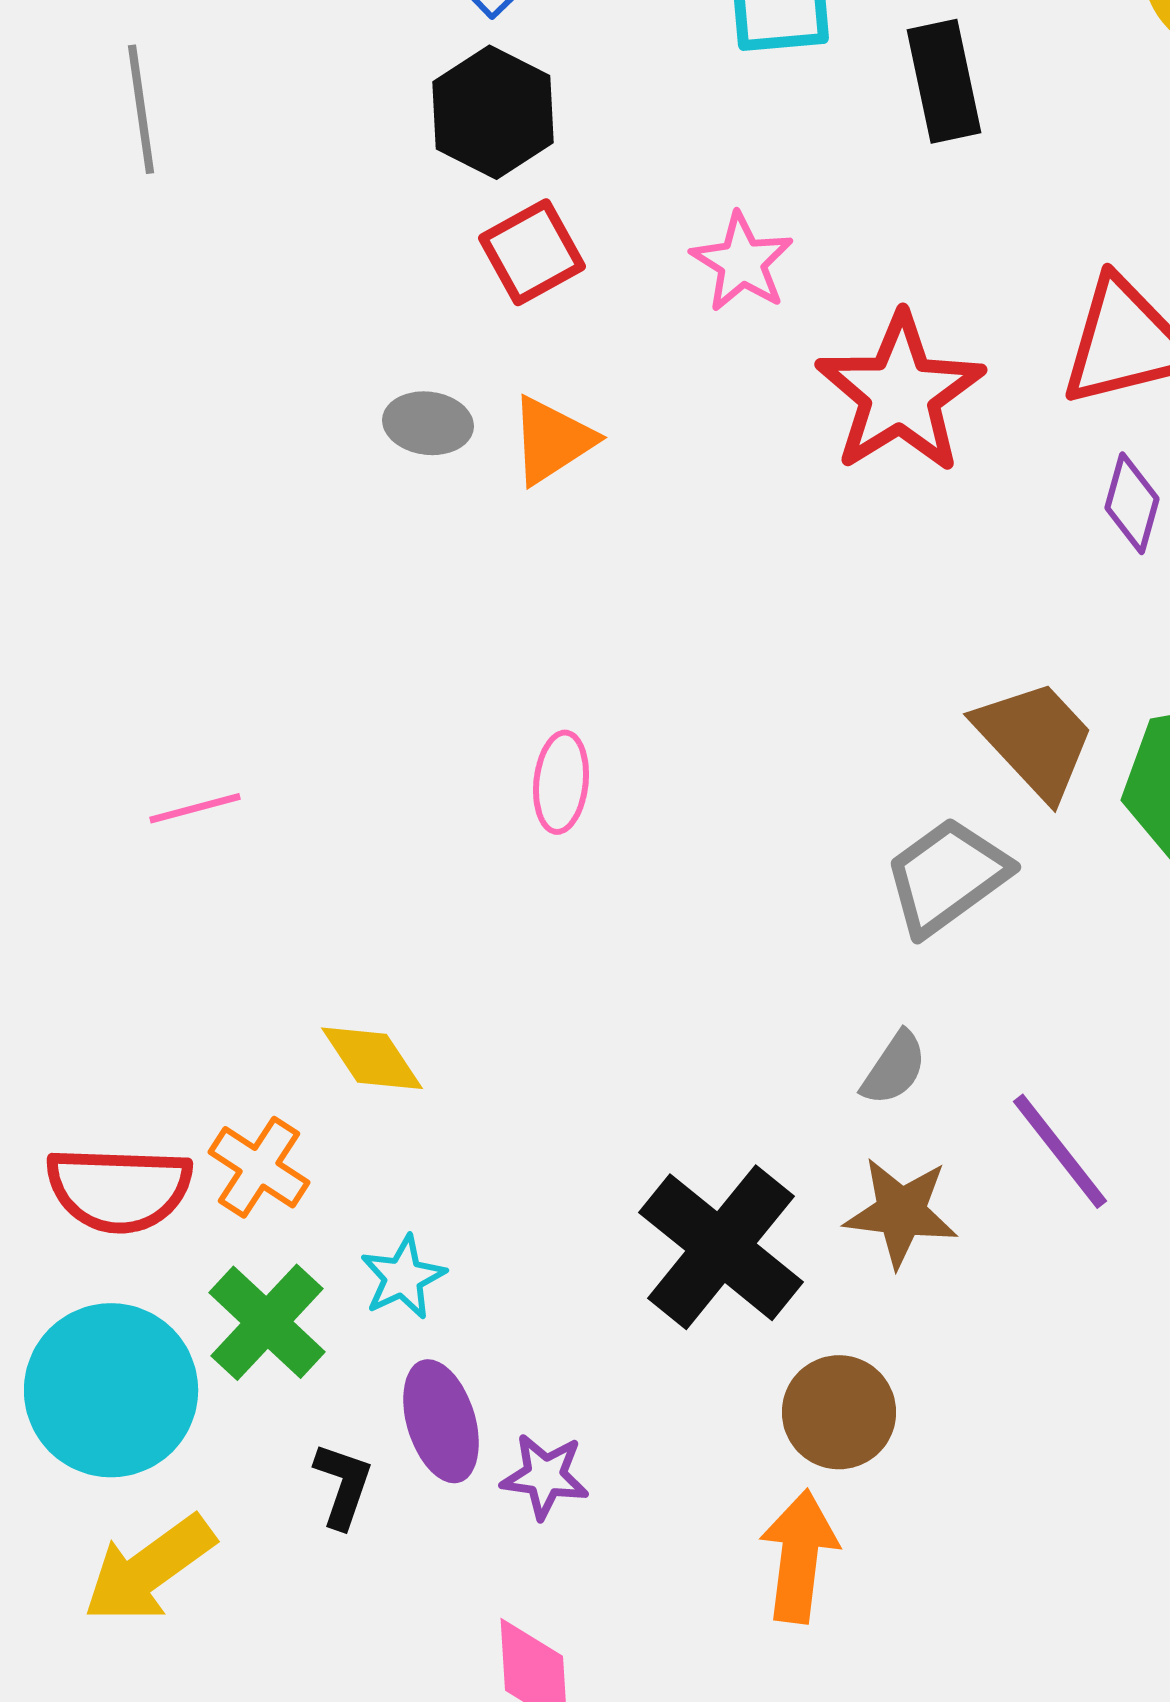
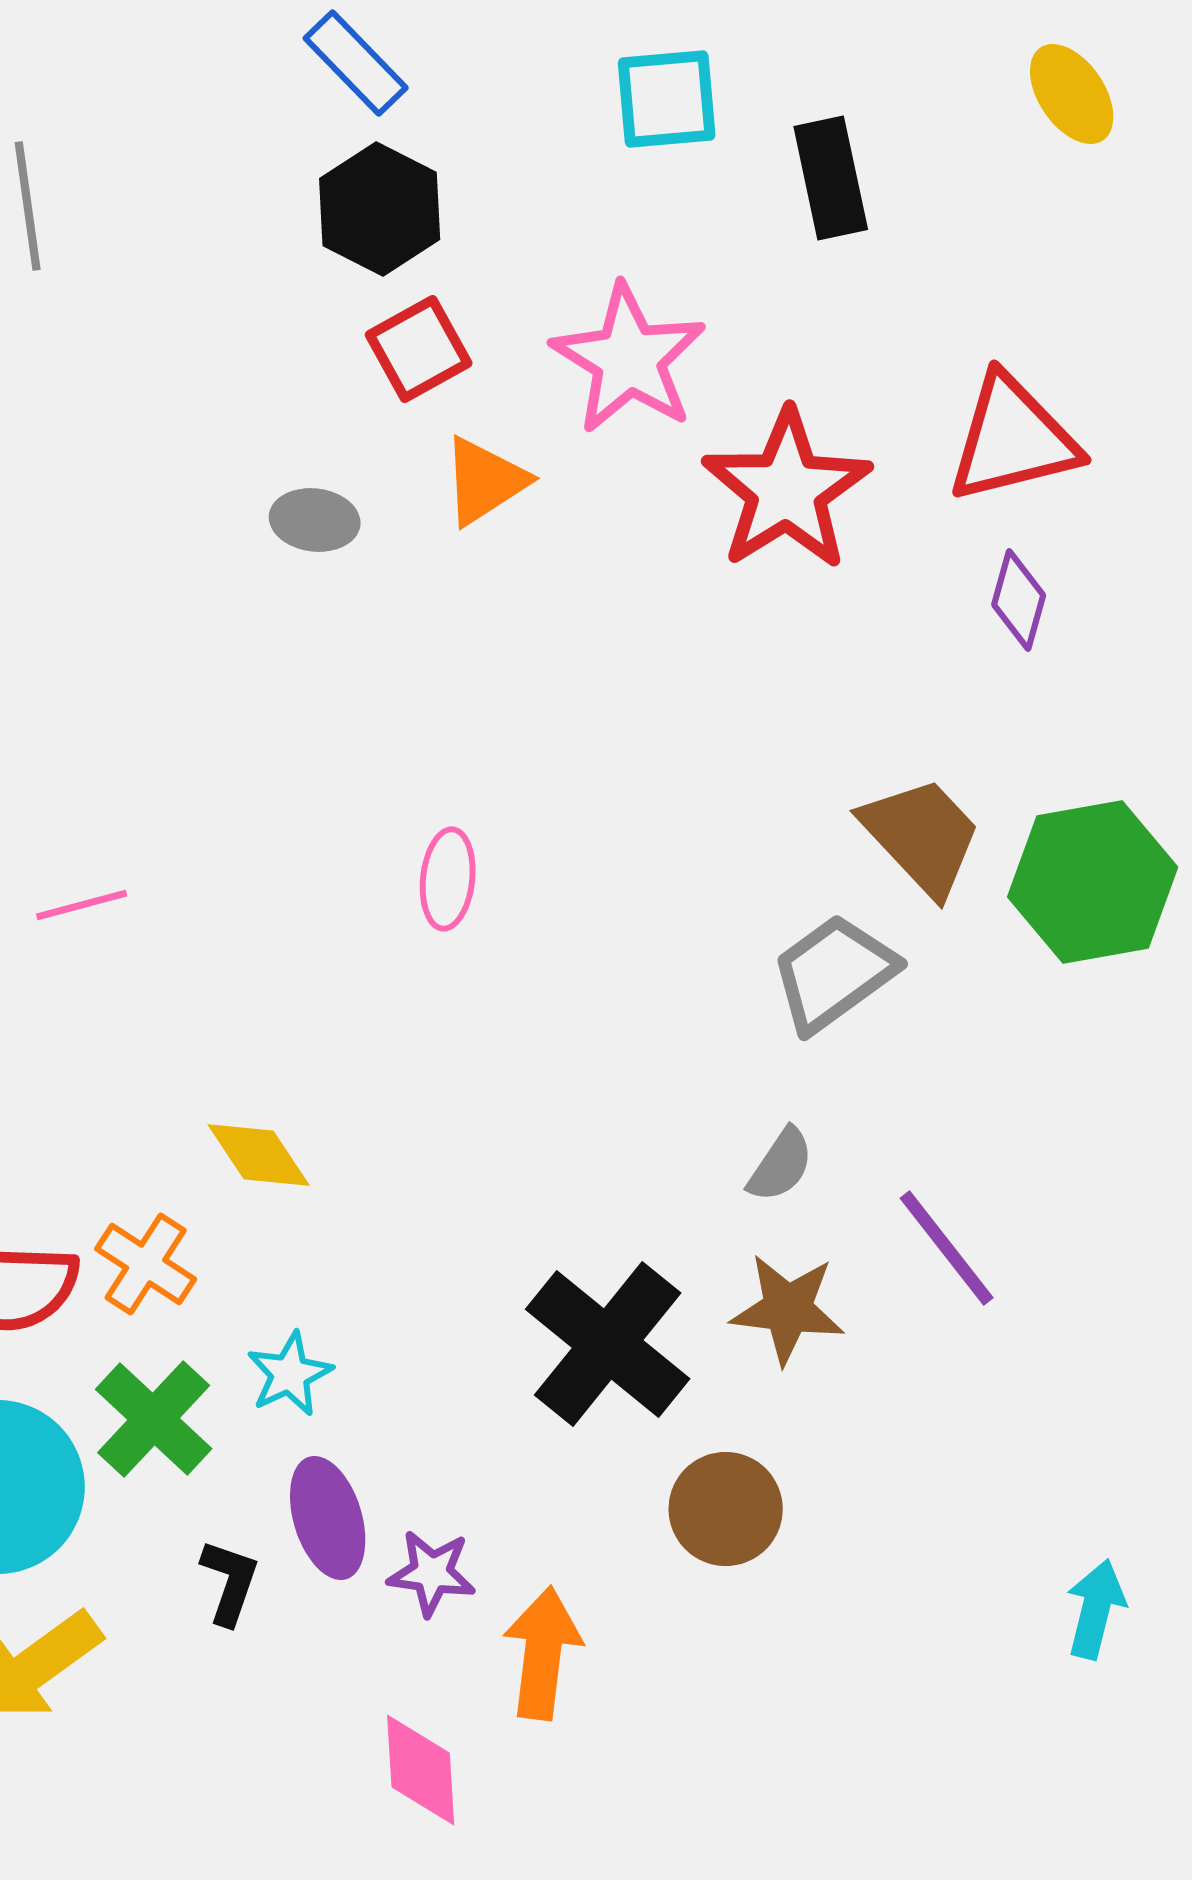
pink star: (742, 262) -> (629, 359), size x1.5
orange triangle: (552, 440) -> (485, 481), moved
orange arrow: (799, 1556) -> (543, 1653), moved

